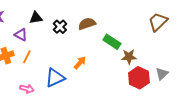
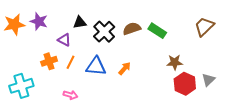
black cross: (60, 27) -> (104, 32), size x1.5
green rectangle: (112, 42) -> (157, 31), moved
blue triangle: (55, 78) -> (96, 66), moved, turned 30

